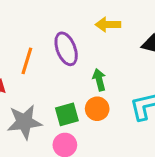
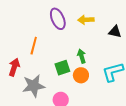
purple ellipse: (66, 49) -> (58, 19), moved
green square: (67, 114) -> (62, 68), moved

